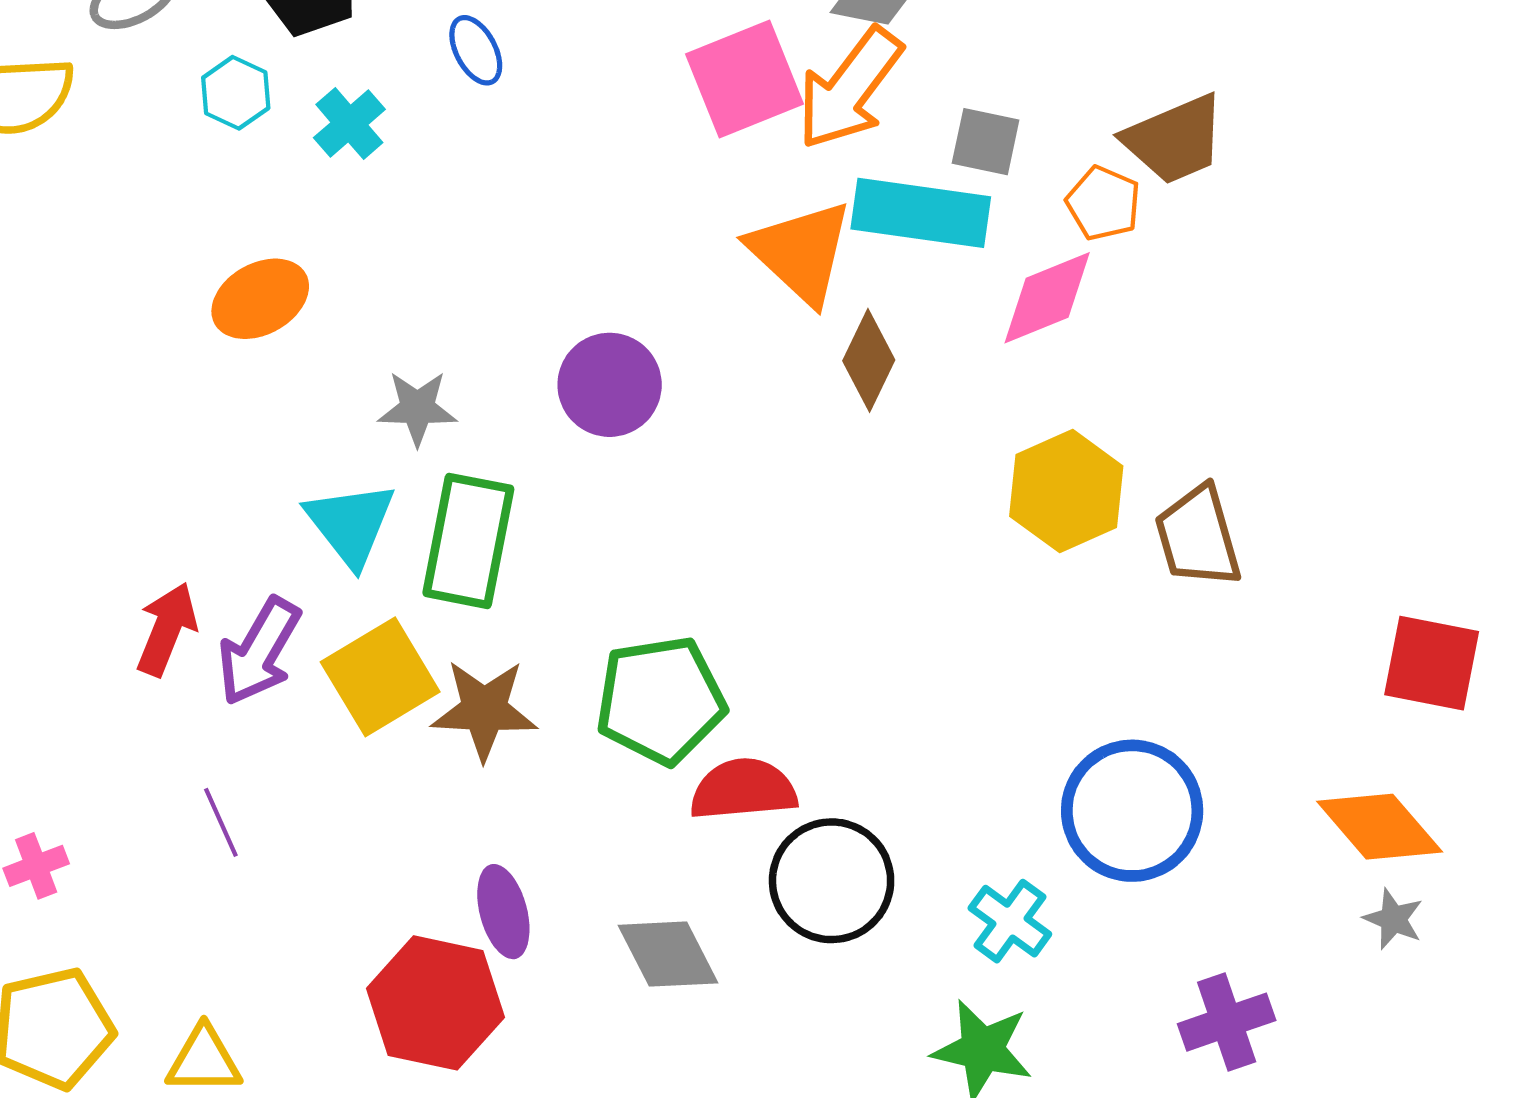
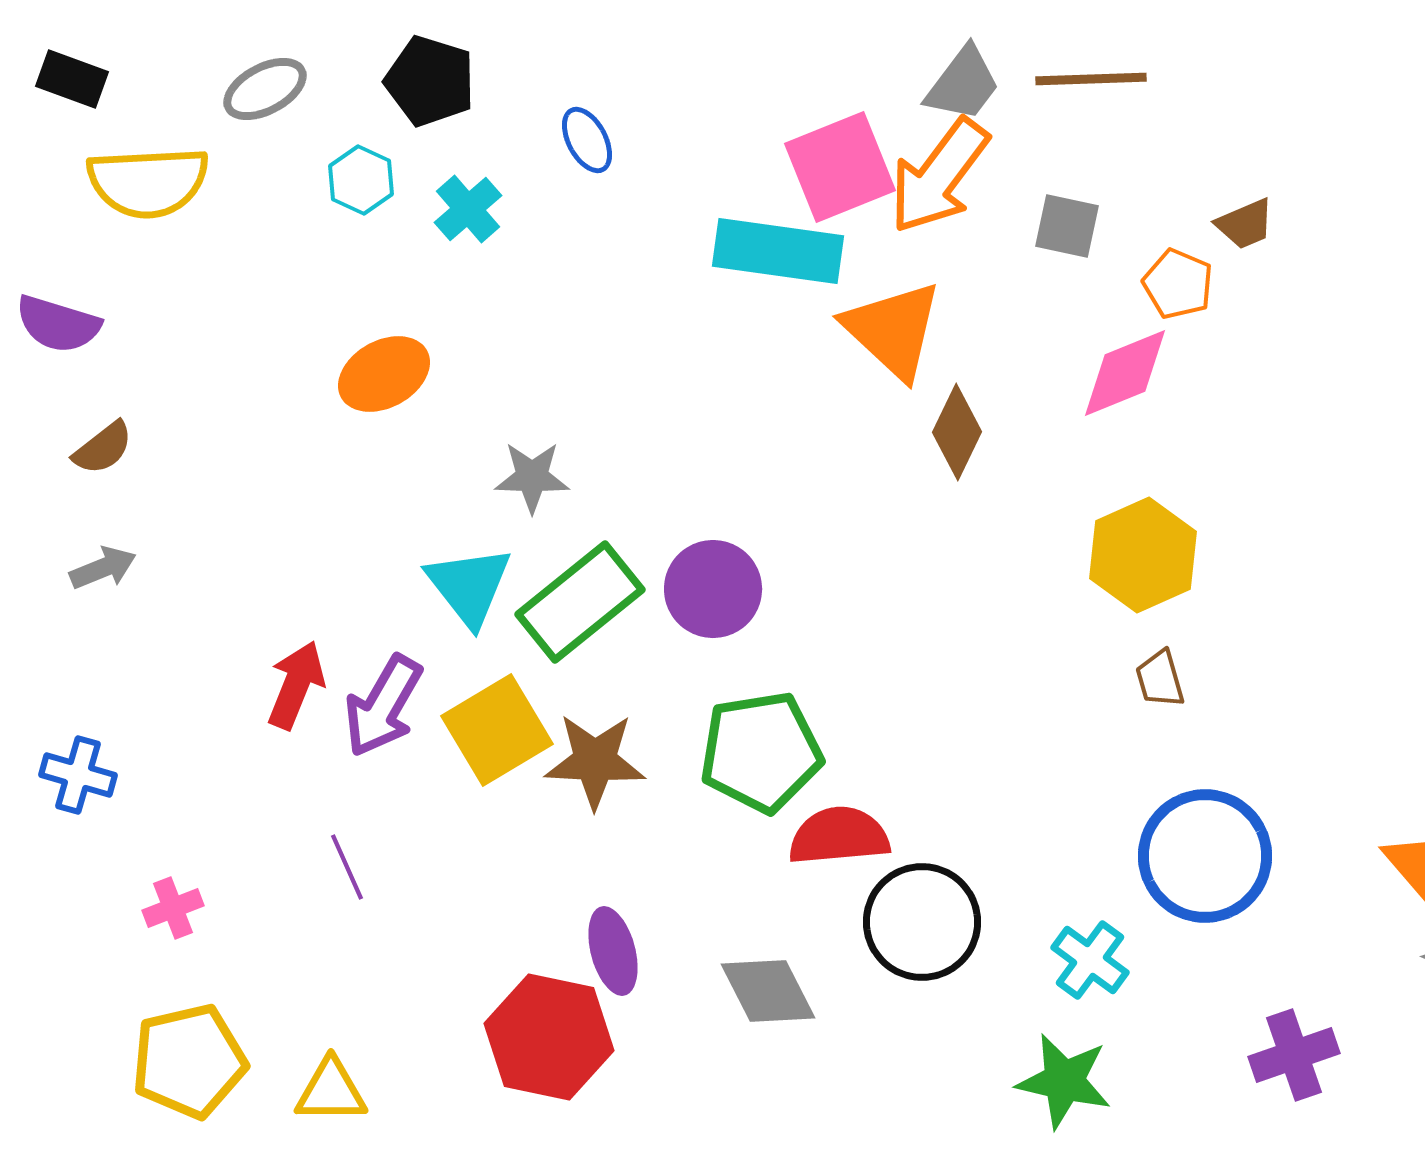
brown trapezoid: (1175, 140) -> (1245, 224), size x0.6
cyan rectangle: (921, 213) -> (778, 251), moved
purple circle: (610, 385) -> (713, 589), moved
brown trapezoid: (1198, 537) -> (1160, 679), moved, size x0.6
green rectangle: (468, 541) -> (580, 602), turned 40

